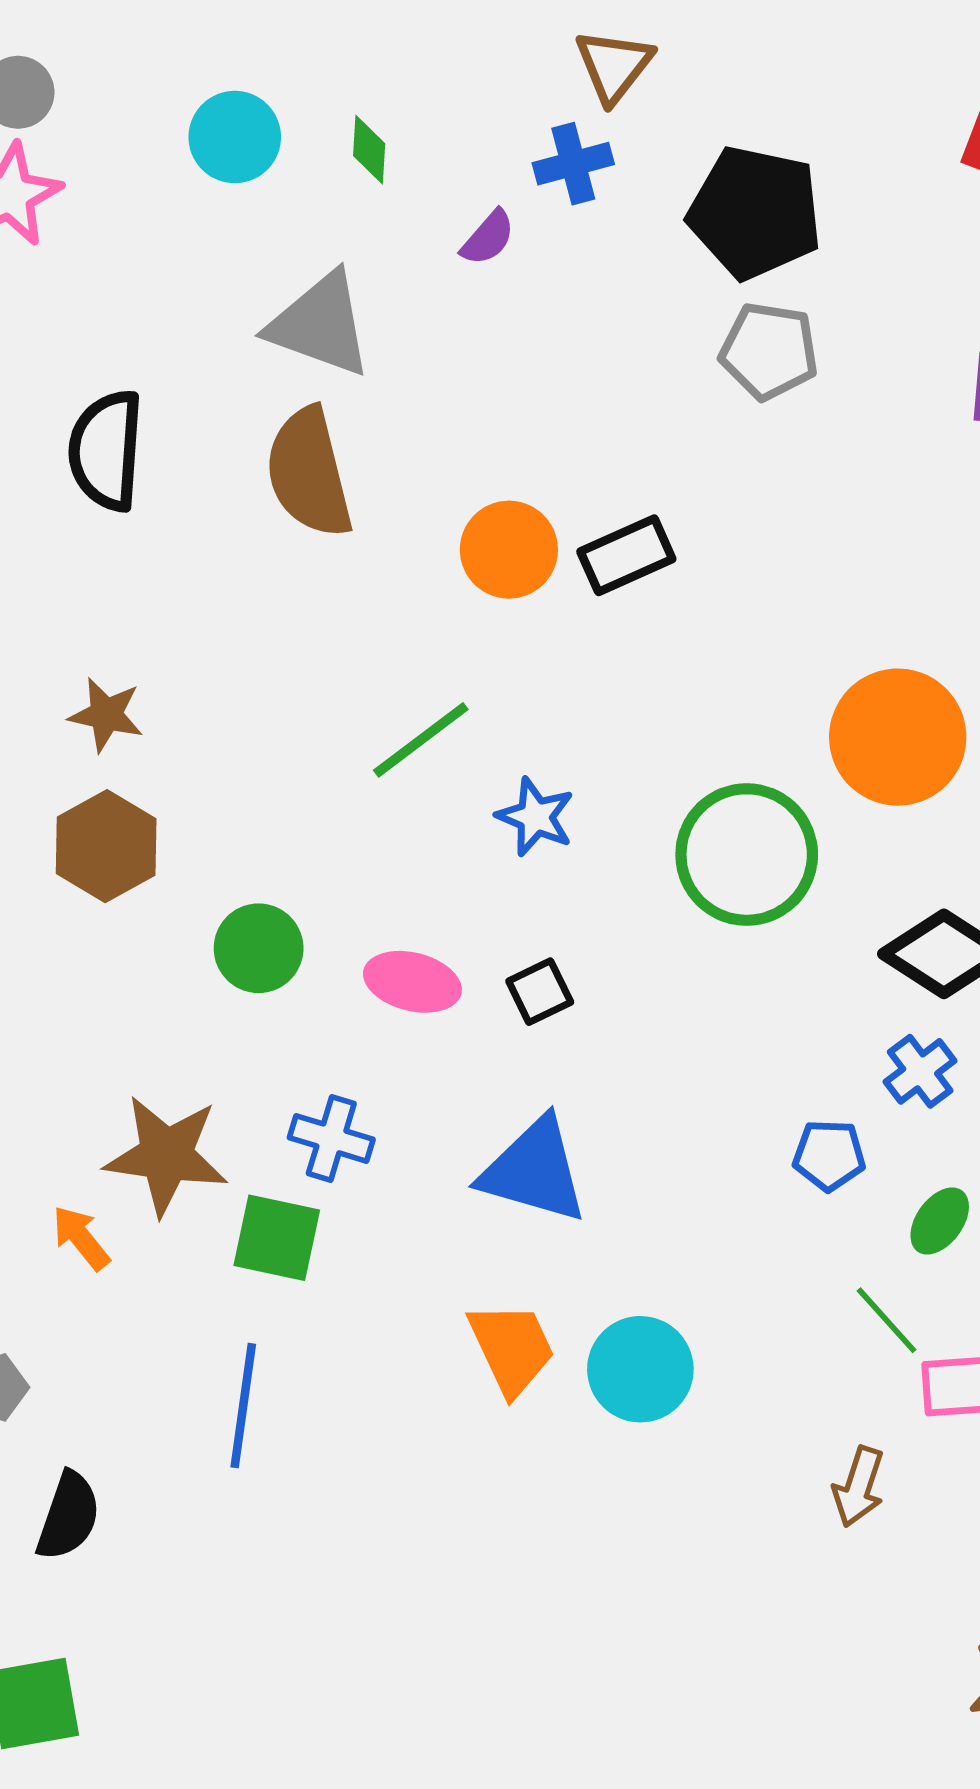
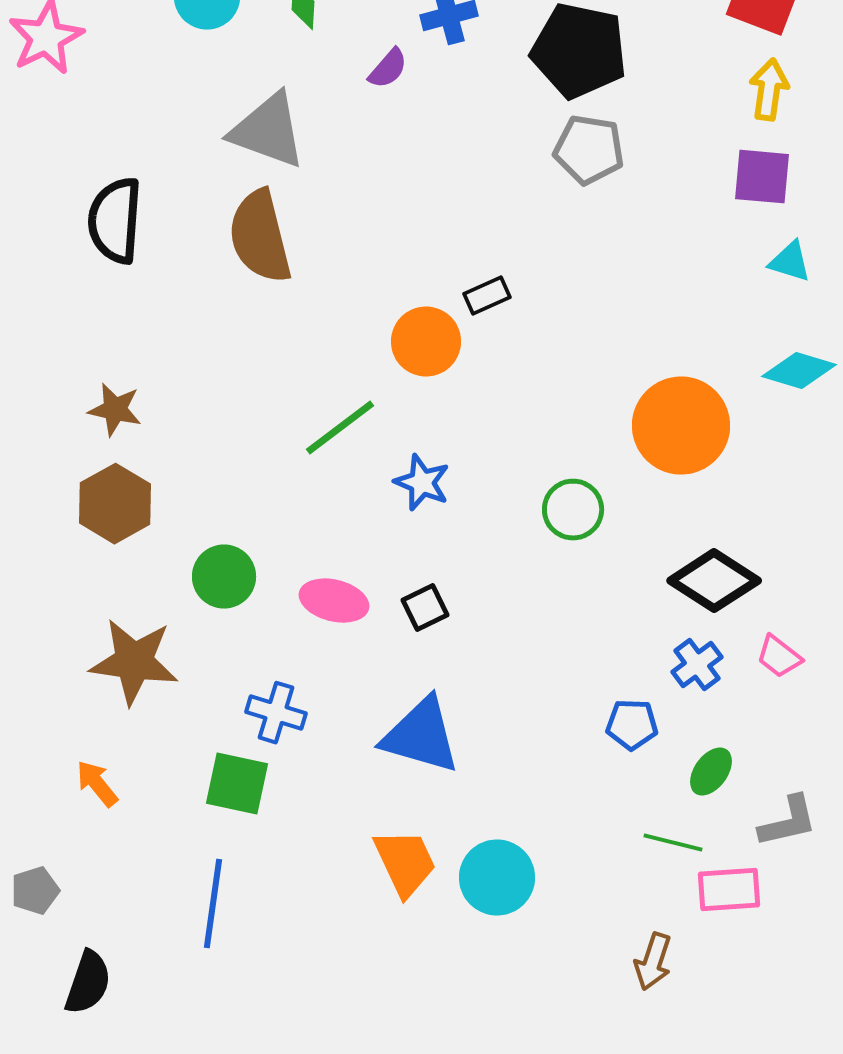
orange circle: (509, 550) -> (426, 342), moved
black rectangle: (626, 555) -> (487, 296), size x0.7
green circle: (747, 855) -> (573, 510), size x0.6
brown star: (166, 1155) -> (134, 662), moved
green line: (887, 1320) -> (673, 843), turned -34

